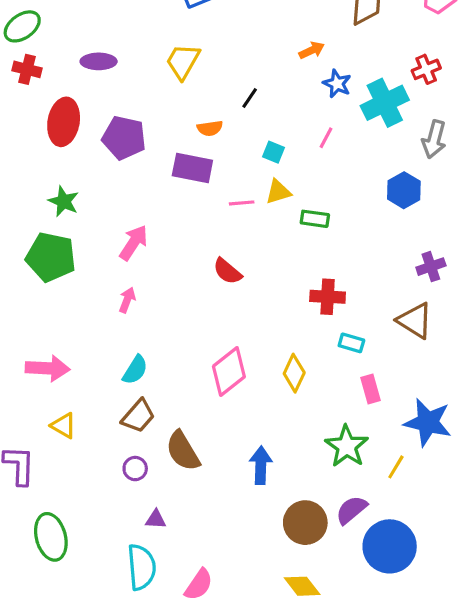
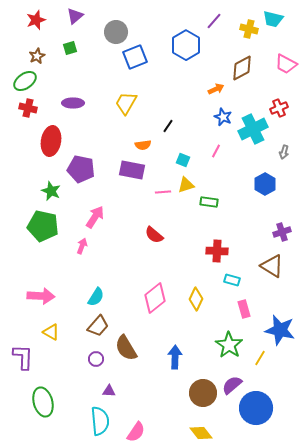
orange arrow: (312, 50) -> (216, 89), moved
purple pentagon: (124, 138) -> (81, 169), moved
gray arrow: (434, 139) -> (284, 152), size x0.6
pink arrow: (127, 300) -> (82, 246), moved

